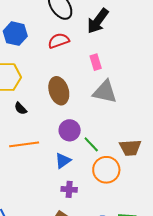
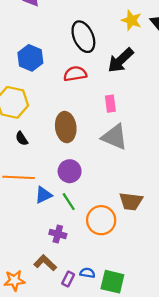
green line: (91, 144) -> (69, 202), moved
blue triangle: (63, 161) -> (43, 195), moved

